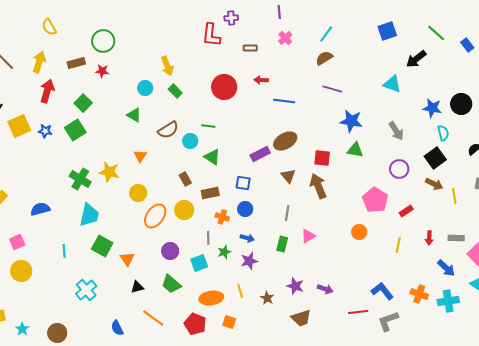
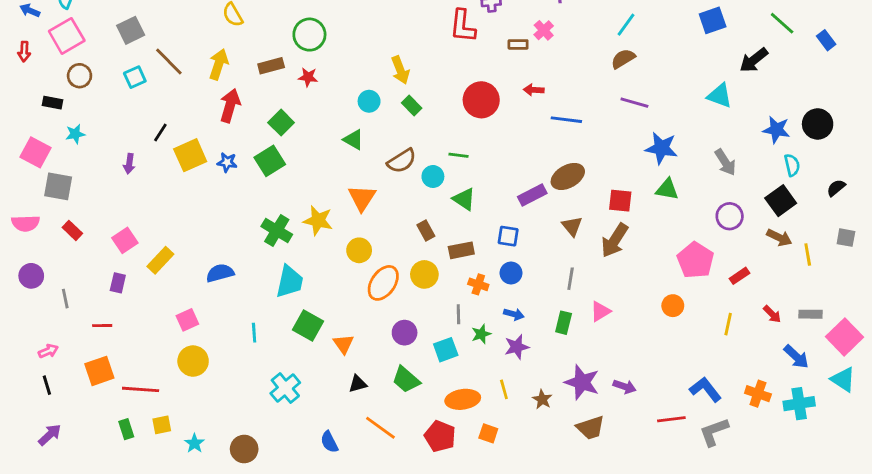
pink cross: (285, 38) -> (544, 30), moved
orange triangle: (140, 156) -> (362, 198), size x1.5
brown arrow: (318, 186) -> (615, 240), turned -125
red arrow: (429, 238) -> (772, 314), turned -48
purple star: (295, 286) -> (582, 382), size x1.4

